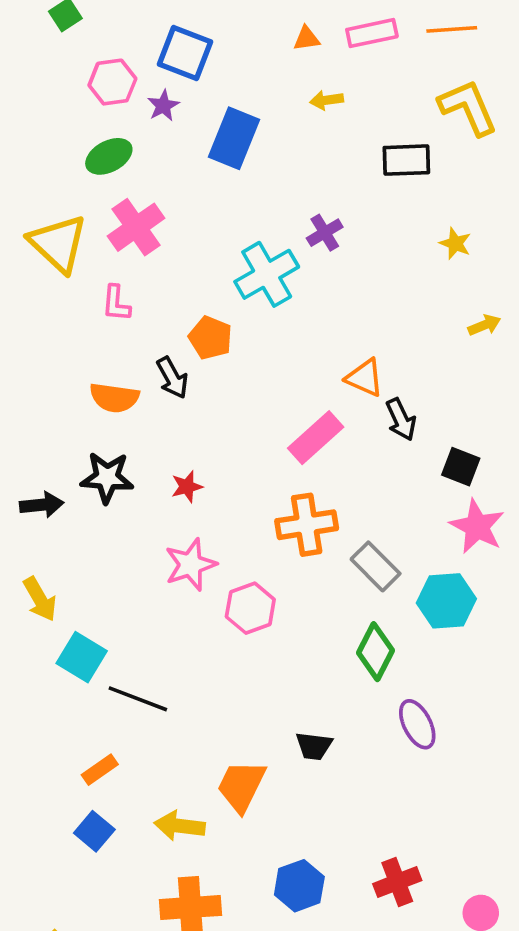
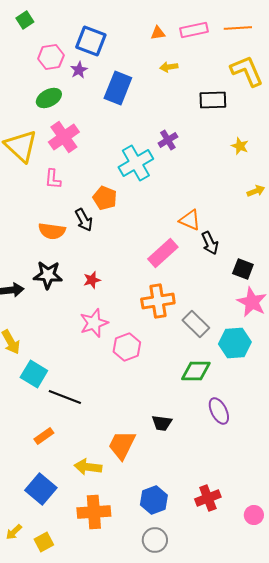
green diamond: (376, 652) -> (196, 371), turned 64
blue square: (94, 831) -> (41, 489), moved, size x1.4

